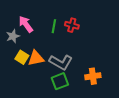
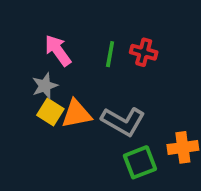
gray star: (13, 36) -> (45, 86), moved
green square: (60, 81) -> (140, 162), moved

